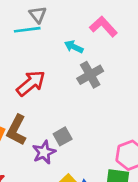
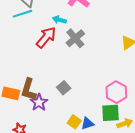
red arrow: (31, 83) -> (46, 37), moved
purple star: (44, 152) -> (39, 102), moved

